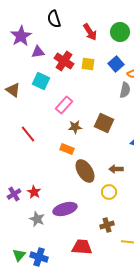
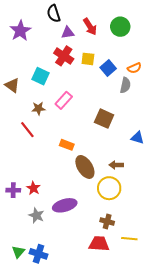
purple triangle: (38, 52) -> (68, 33), moved
blue square: (116, 64) -> (108, 68), moved
brown star: (75, 127) -> (38, 108), moved
yellow circle: (109, 192) -> (109, 188), size x1.5
purple cross: (14, 194) -> (13, 190), turned 32
brown cross: (107, 225) -> (107, 221), turned 32
red trapezoid: (82, 247) -> (99, 244), moved

